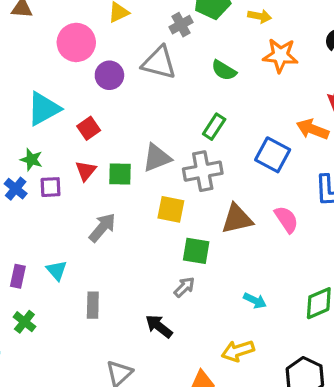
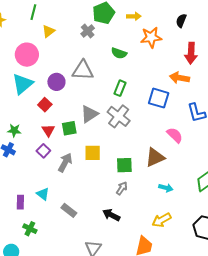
gray triangle: (159, 63) -> (83, 70), moved
purple circle: (109, 75) -> (56, 82), moved
cyan triangle: (44, 109) -> (23, 84), moved
gray cross: (203, 171) -> (119, 116), turned -30
purple square: (50, 187) -> (43, 151), moved, turned -32
yellow square: (171, 209) -> (93, 153), moved
brown triangle: (237, 219) -> (155, 157), moved
gray rectangle: (93, 305) -> (69, 210), turned -42

